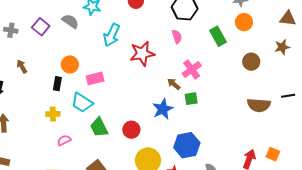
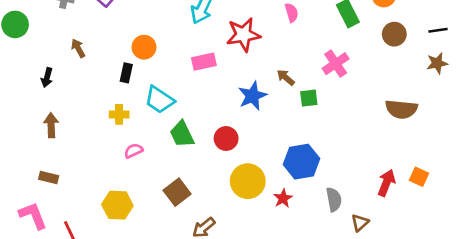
brown star: (282, 47) -> (437, 63), moved
brown circle: (251, 62) -> (394, 34), moved
pink cross: (192, 70) -> (336, 64), moved
pink rectangle: (95, 78) -> (204, 62), moved
black line: (288, 96) -> (438, 30), moved
blue star: (163, 109) -> (252, 96), moved

